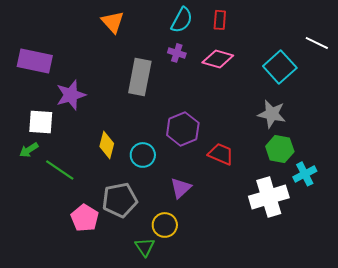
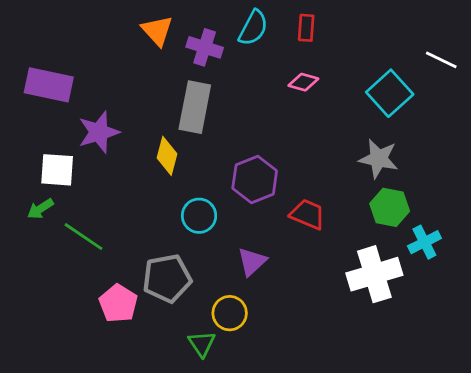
purple cross: (177, 53) -> (205, 47), moved, size x1.4
pink diamond: (218, 59) -> (303, 82), size x0.7
yellow diamond: (107, 145) -> (167, 156), moved

